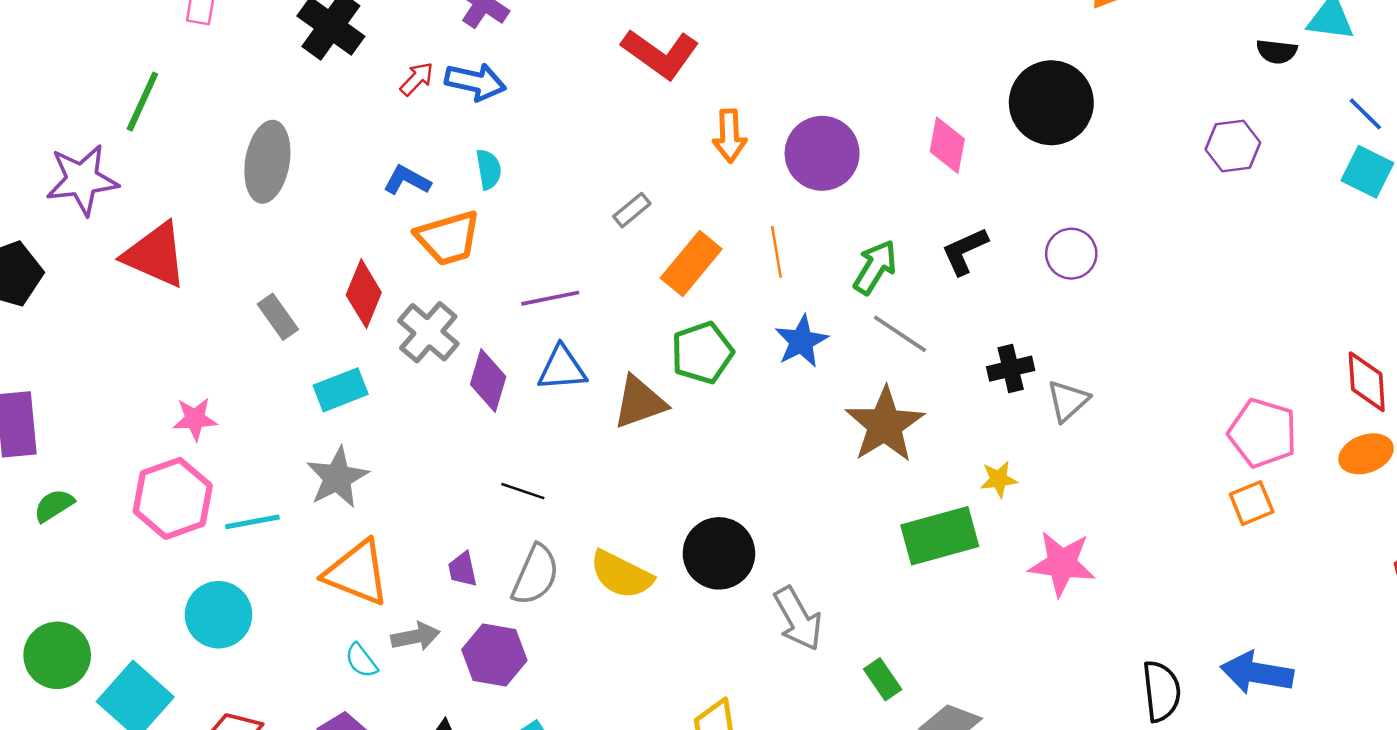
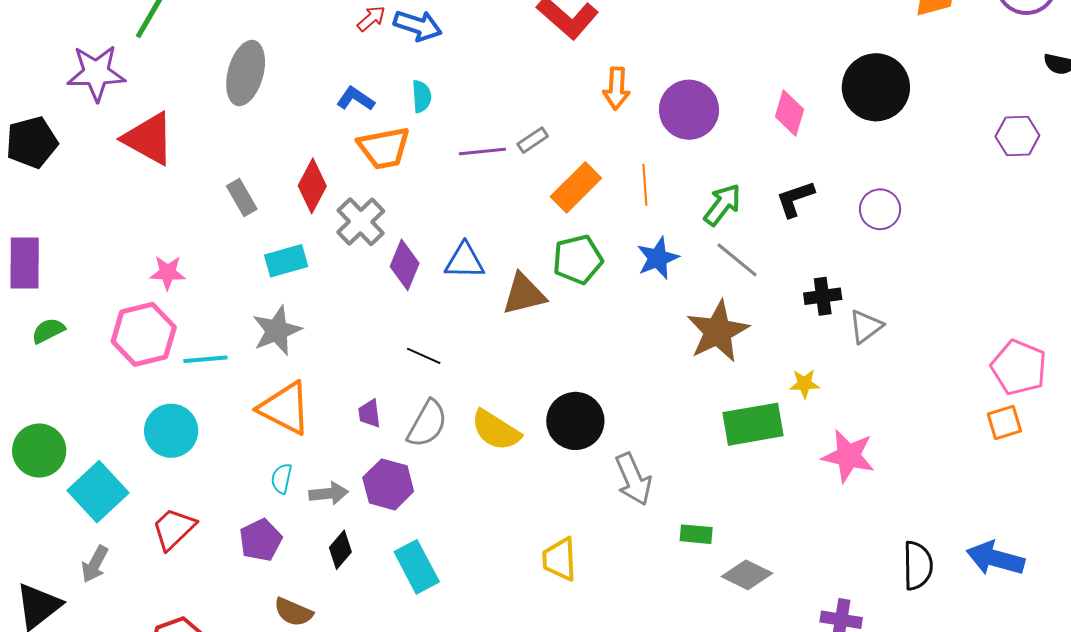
purple line: (550, 298) -> (482, 152), moved
gray arrow: (415, 636) -> (329, 493), moved
cyan semicircle: (361, 661) -> (282, 479), turned 44
green rectangle: (883, 679) -> (696, 534), turned -56

